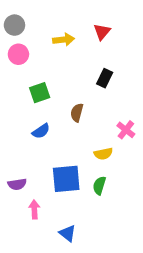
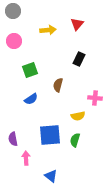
gray circle: (14, 25) -> (13, 11), moved
pink cross: (126, 130) -> (95, 98), turned -32
purple semicircle: (17, 184) -> (13, 139), turned 88

